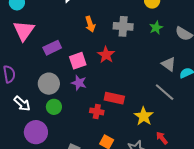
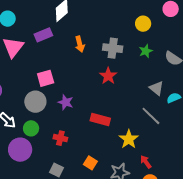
purple rectangle: (52, 48) -> (43, 35), moved
red star: (106, 55) -> (108, 76), moved
pink square: (78, 61) -> (46, 78), moved
green circle: (54, 107) -> (31, 128), moved
red cross: (97, 111) -> (60, 138), moved

